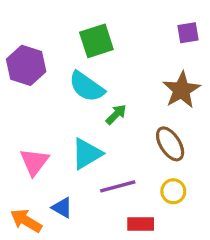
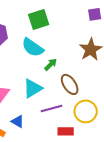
brown ellipse: (170, 144) -> (70, 84), moved
yellow circle: (173, 191) -> (86, 111), size x1.5

